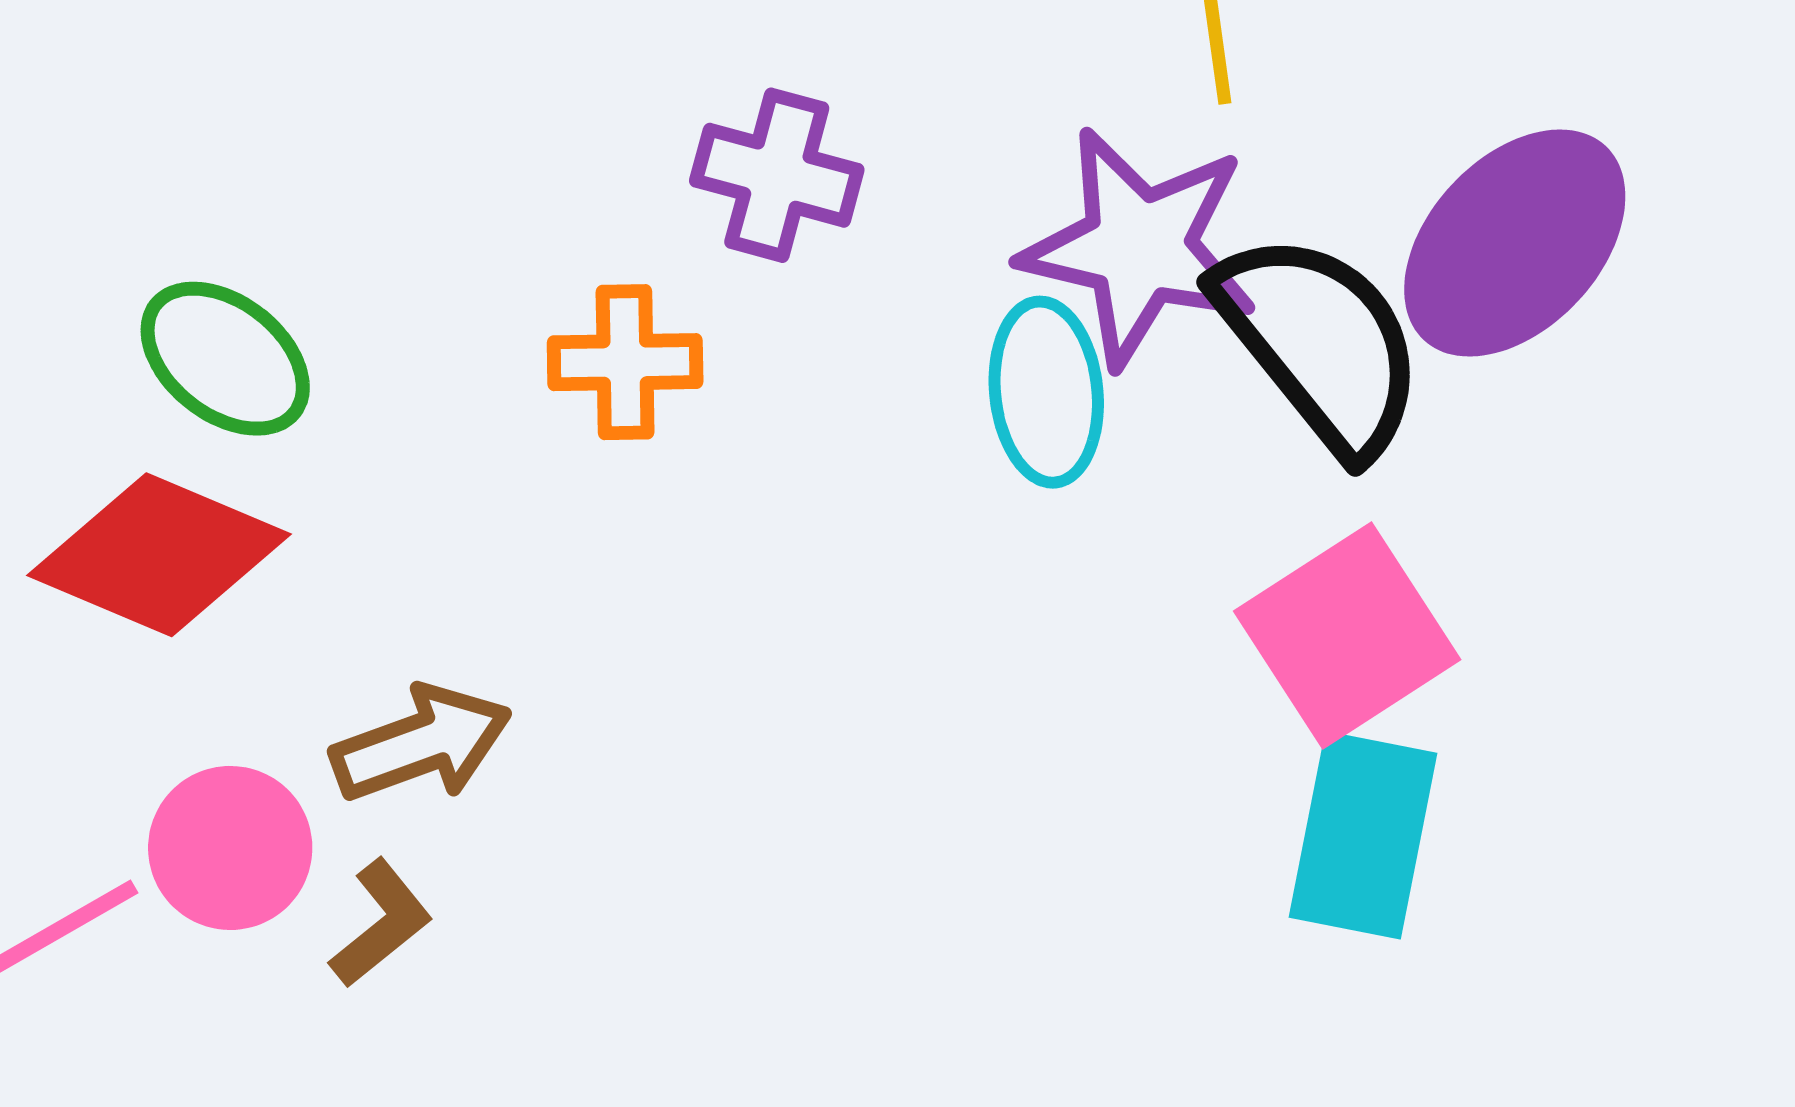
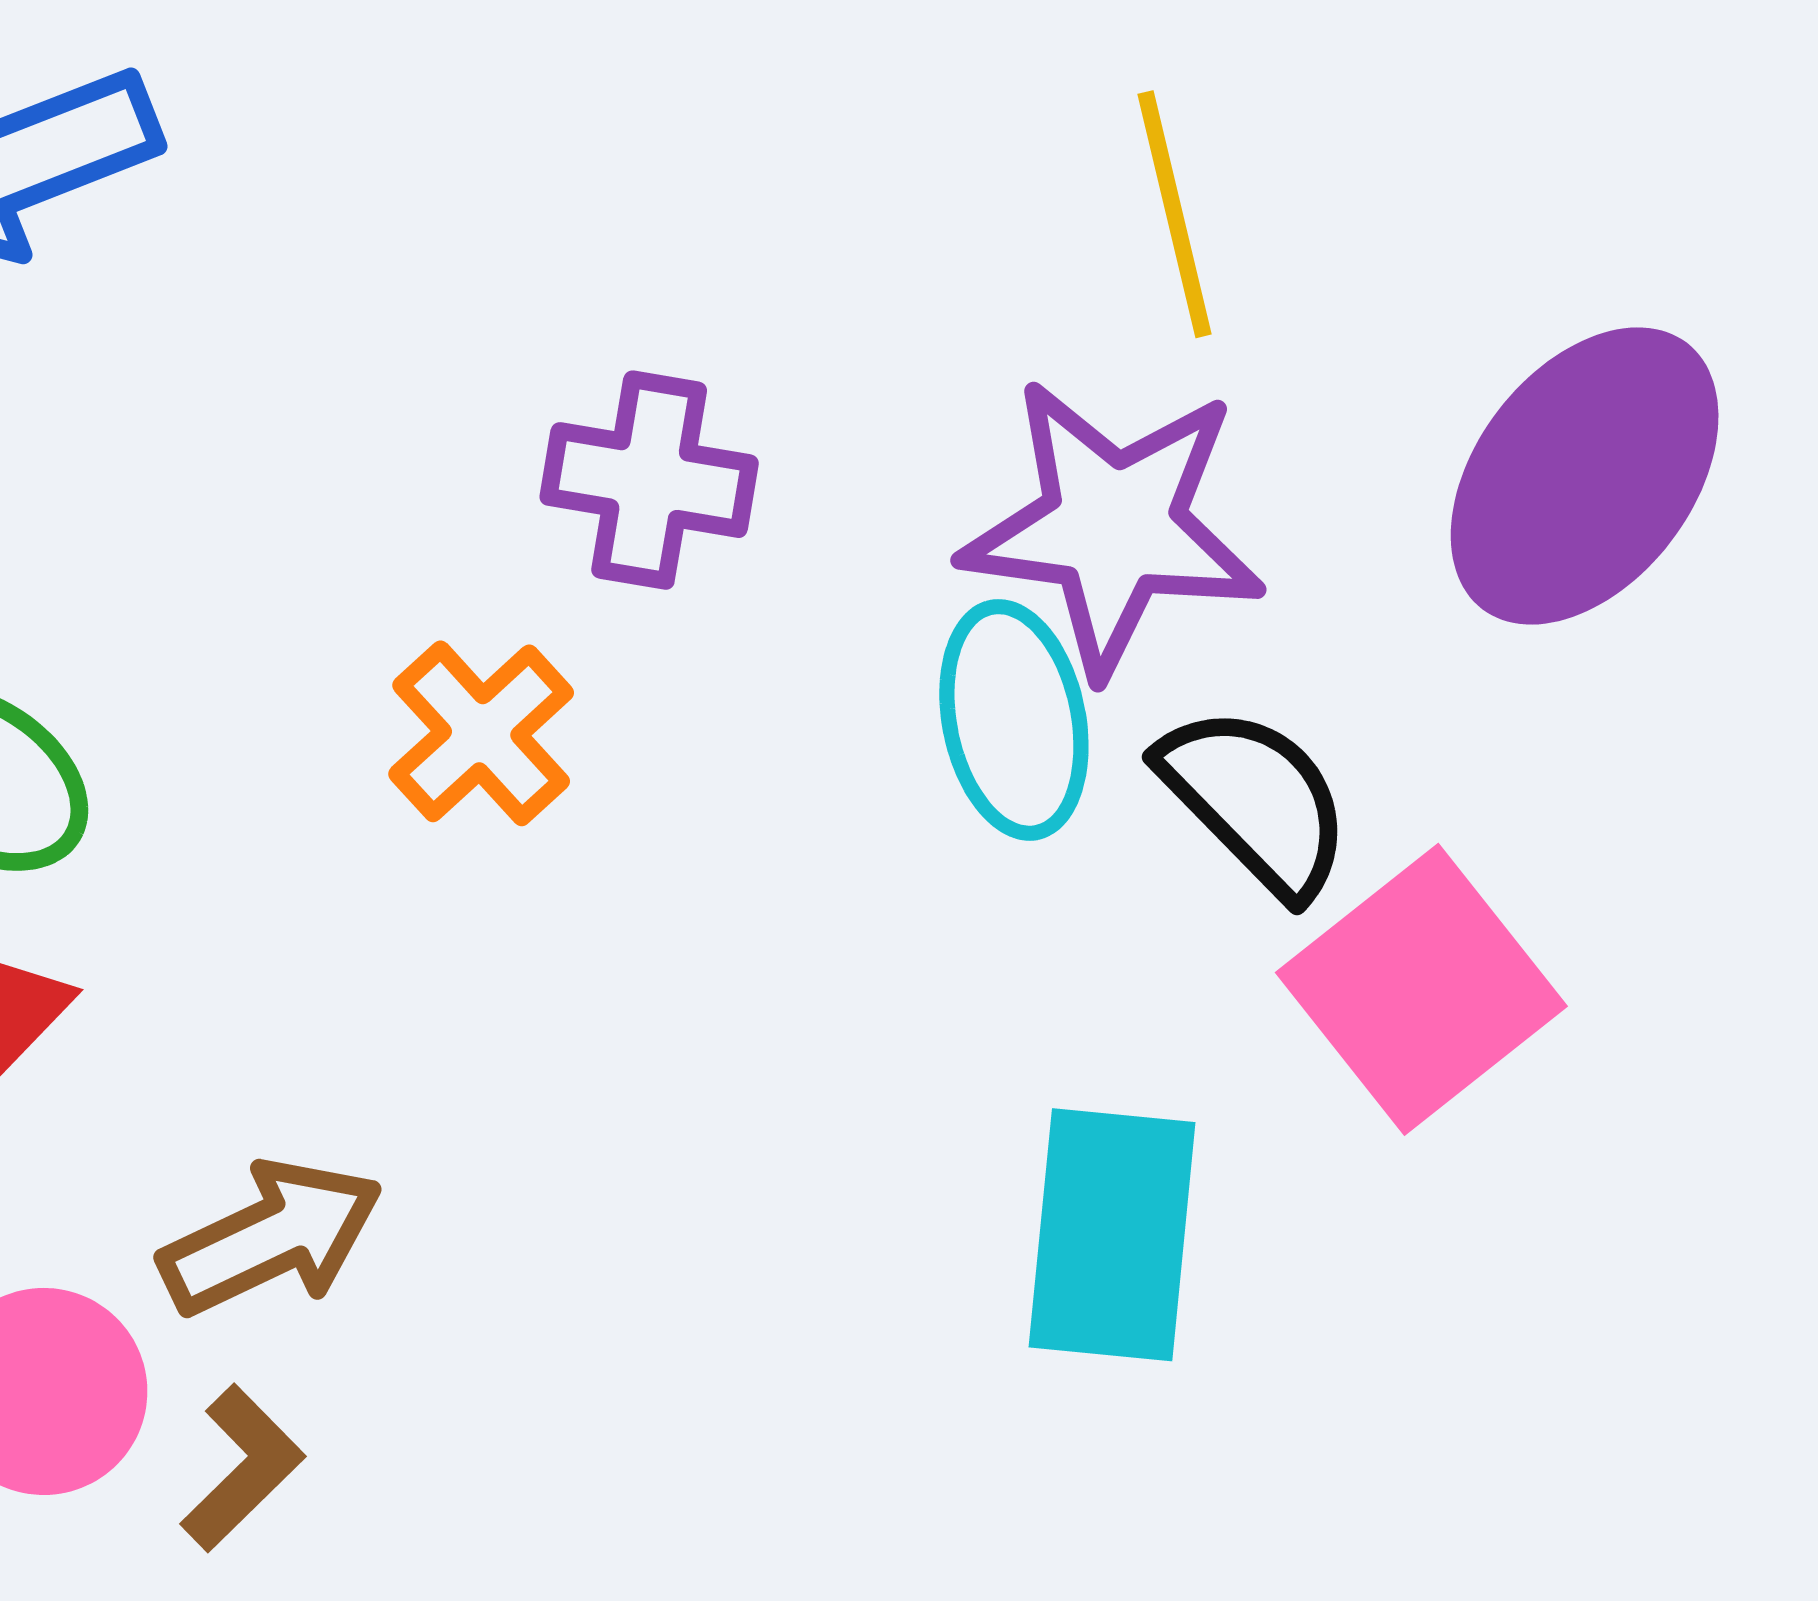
black semicircle: (1320, 343) -> (1255, 801), moved, size x0.7
orange cross: (625, 362) -> (481, 733), turned -36
cyan rectangle: (1363, 835) -> (1112, 1235), moved

